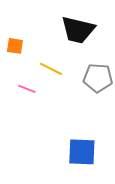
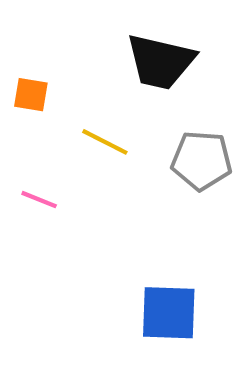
pink line: (27, 89) -> (39, 200), moved

